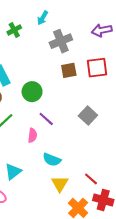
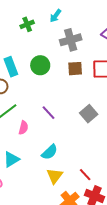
green circle: (32, 92) -> (40, 65), moved
pink semicircle: (32, 135) -> (23, 128), moved
cyan semicircle: (52, 160) -> (50, 152), turned -72

